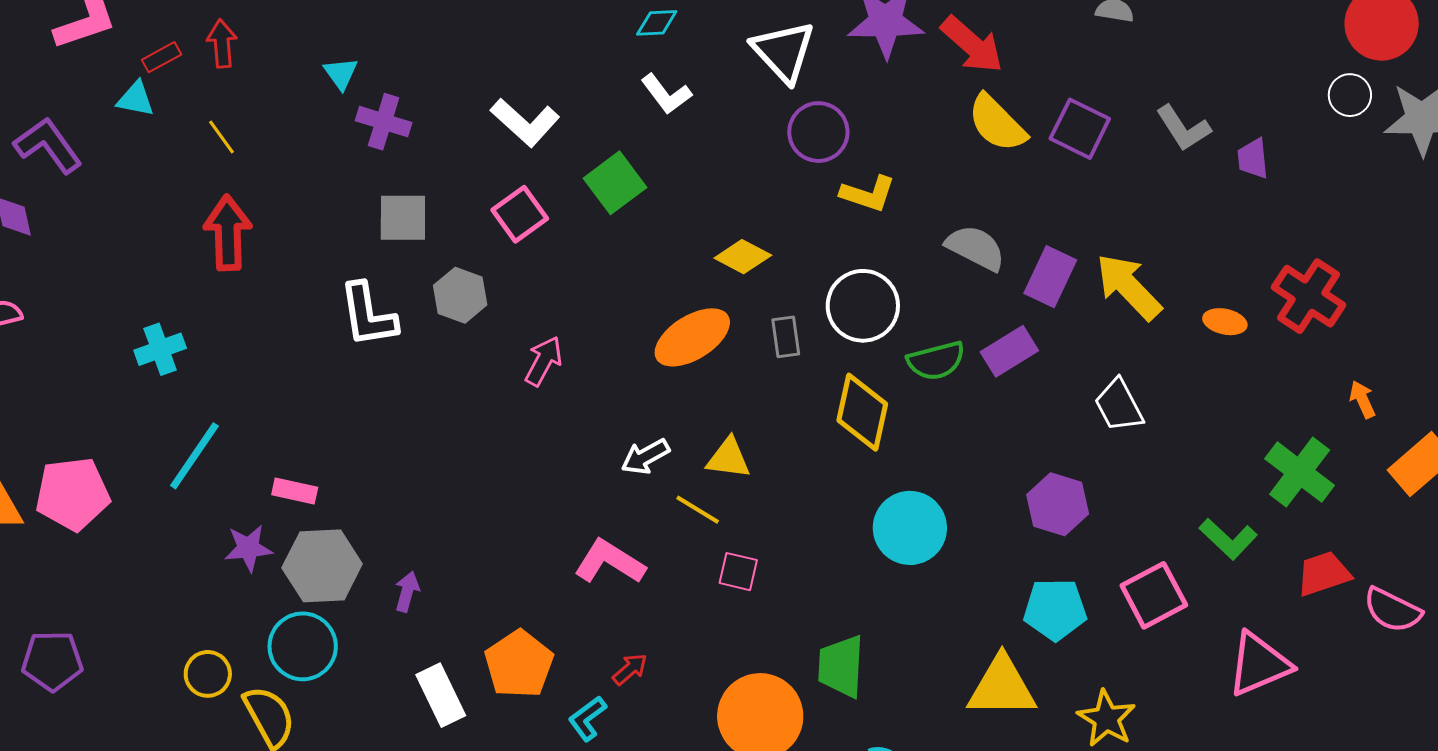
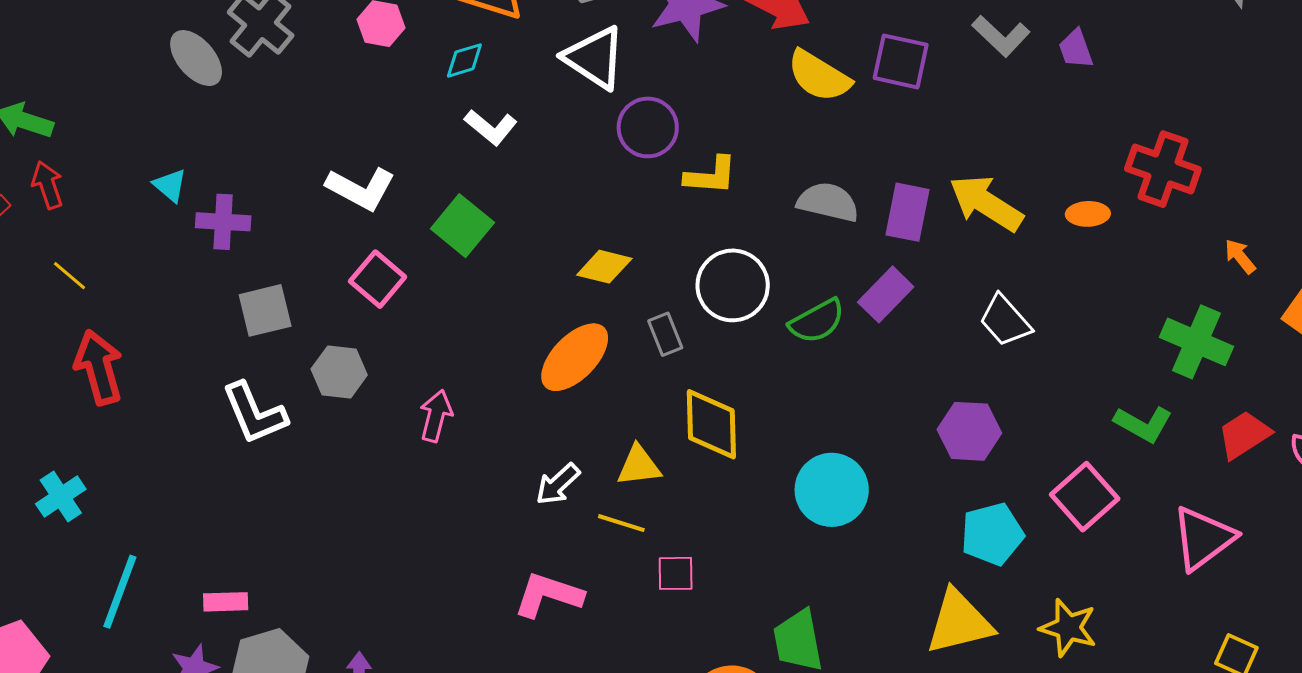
yellow diamond: (862, 412) -> (711, 424), moved

